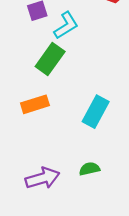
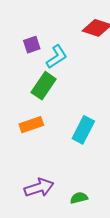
green semicircle: (89, 169) -> (79, 198), moved

